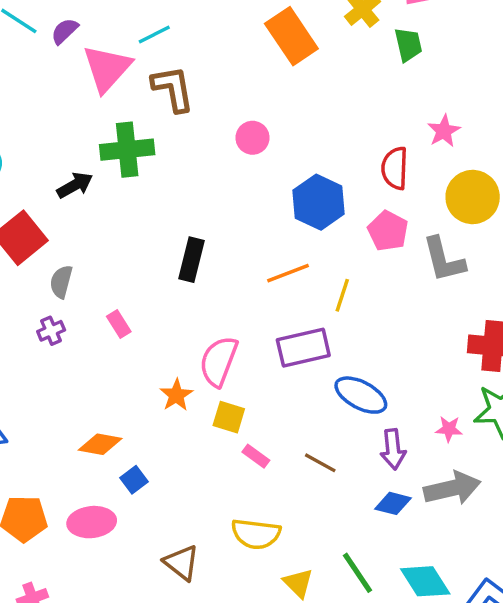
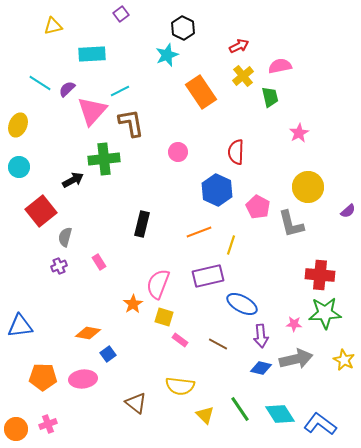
pink star: (444, 131) -> (299, 133), moved
red semicircle: (395, 168) -> (236, 152), moved

